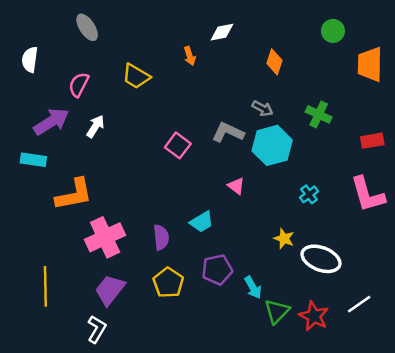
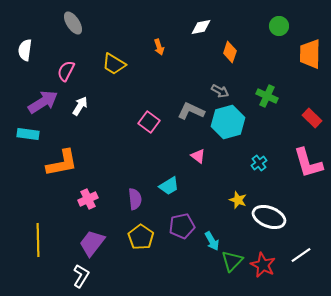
white diamond: (222, 32) -> (201, 27), moved
red rectangle: (372, 141) -> (312, 118), turned 54
pink cross: (105, 237) -> (88, 199), size x0.6

